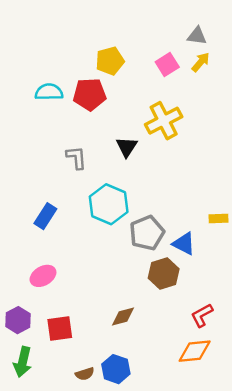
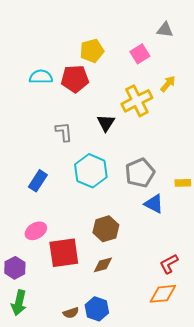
yellow arrow: (201, 62) -> (168, 84), moved
gray pentagon: (147, 233) -> (140, 173), moved
brown hexagon: (164, 273) -> (106, 229), moved
red square: (60, 328) -> (64, 253), moved, size x1.4

